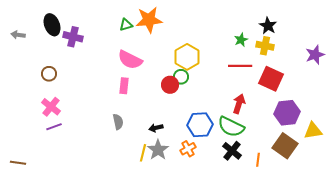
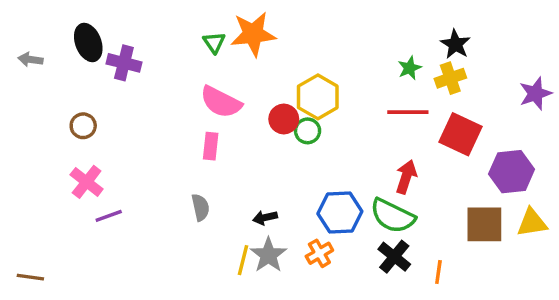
green triangle: (126, 25) -> (214, 42), turned -48
yellow cross: (265, 46) -> (450, 78), turned -30
red circle: (170, 85) -> (284, 119), moved
purple hexagon: (287, 113) -> (512, 172), moved
purple line: (54, 127) -> (109, 216), moved
brown square: (285, 146) -> (484, 224), moved, turned -35

